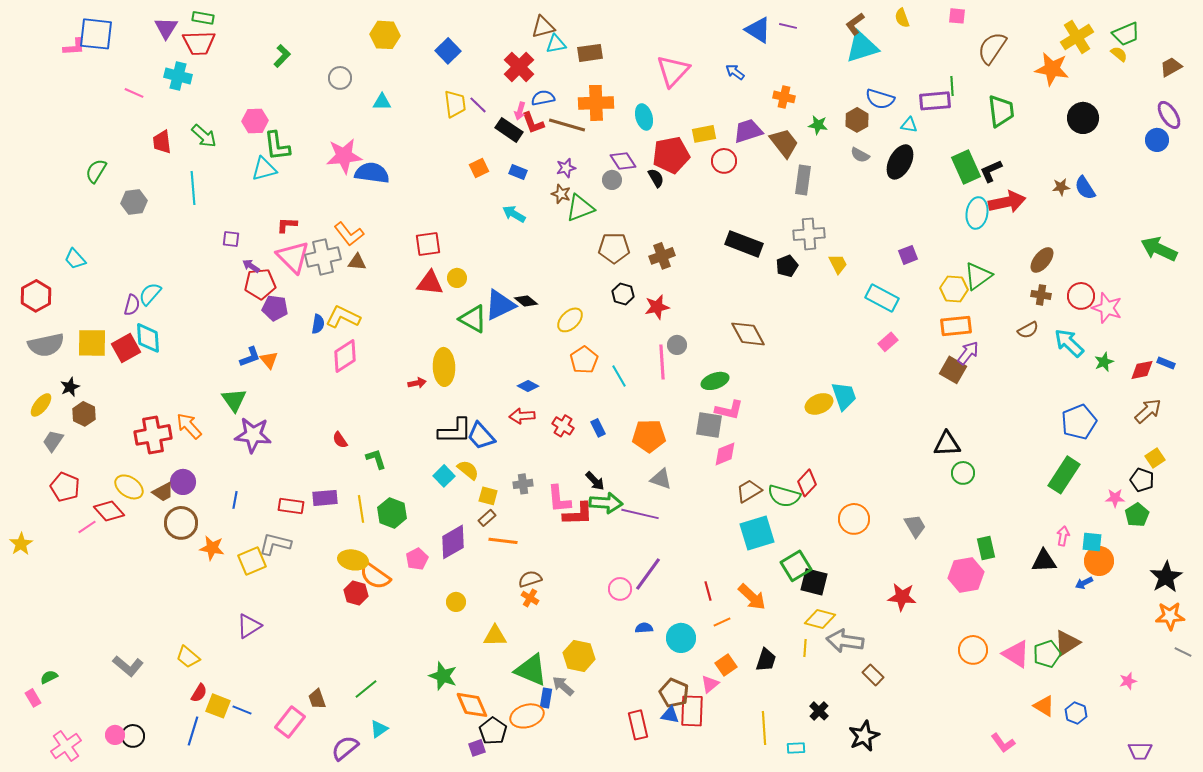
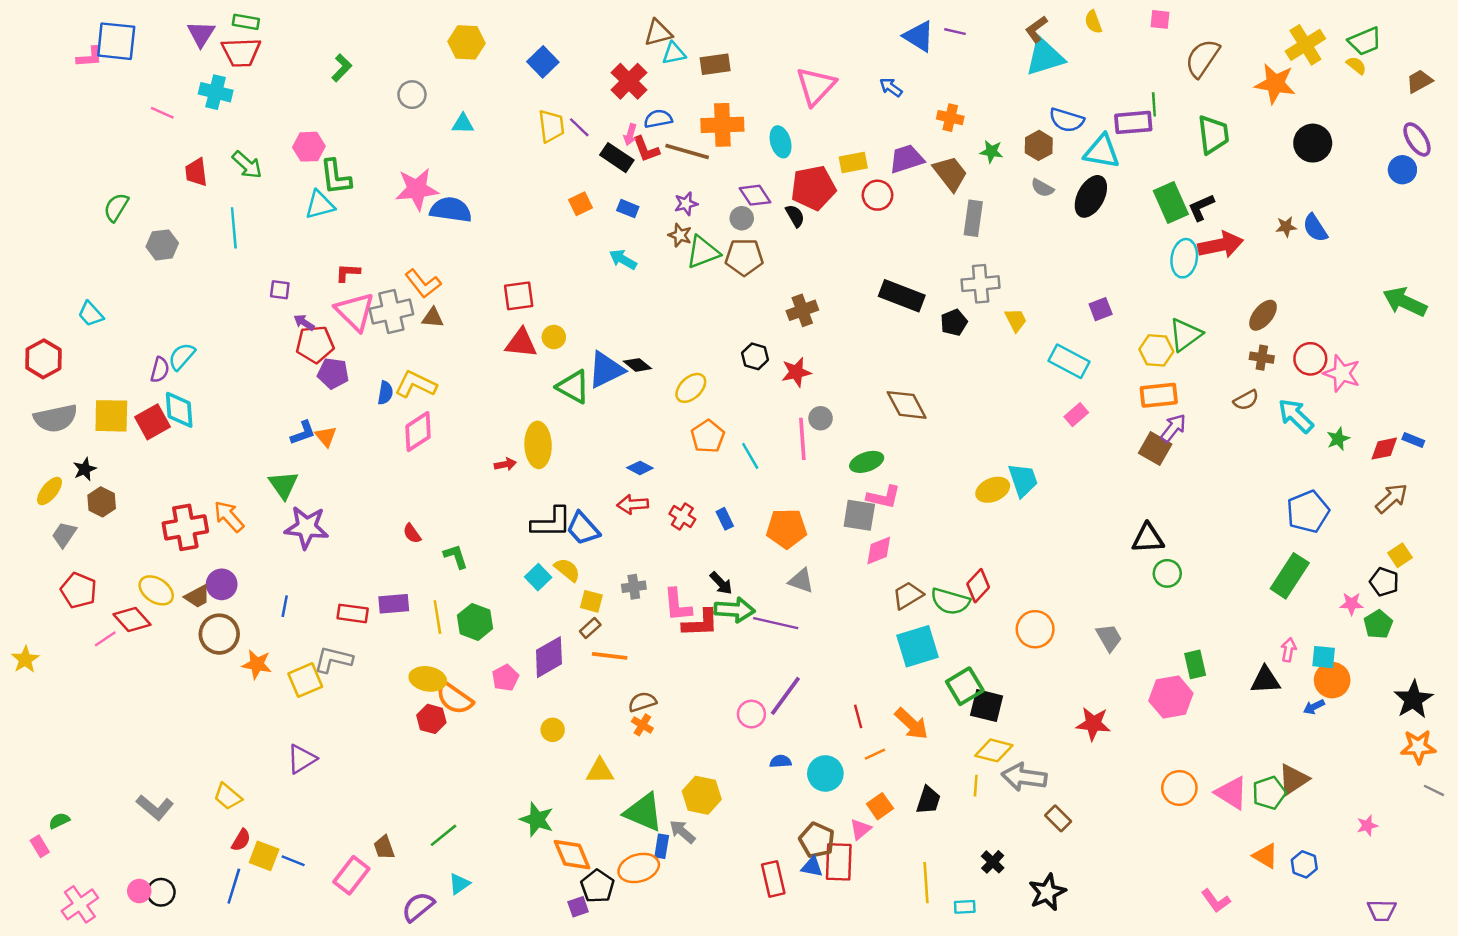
cyan triangle: (909, 125) -> (1102, 152), size x1.8
brown pentagon: (614, 248) -> (744, 257), moved

